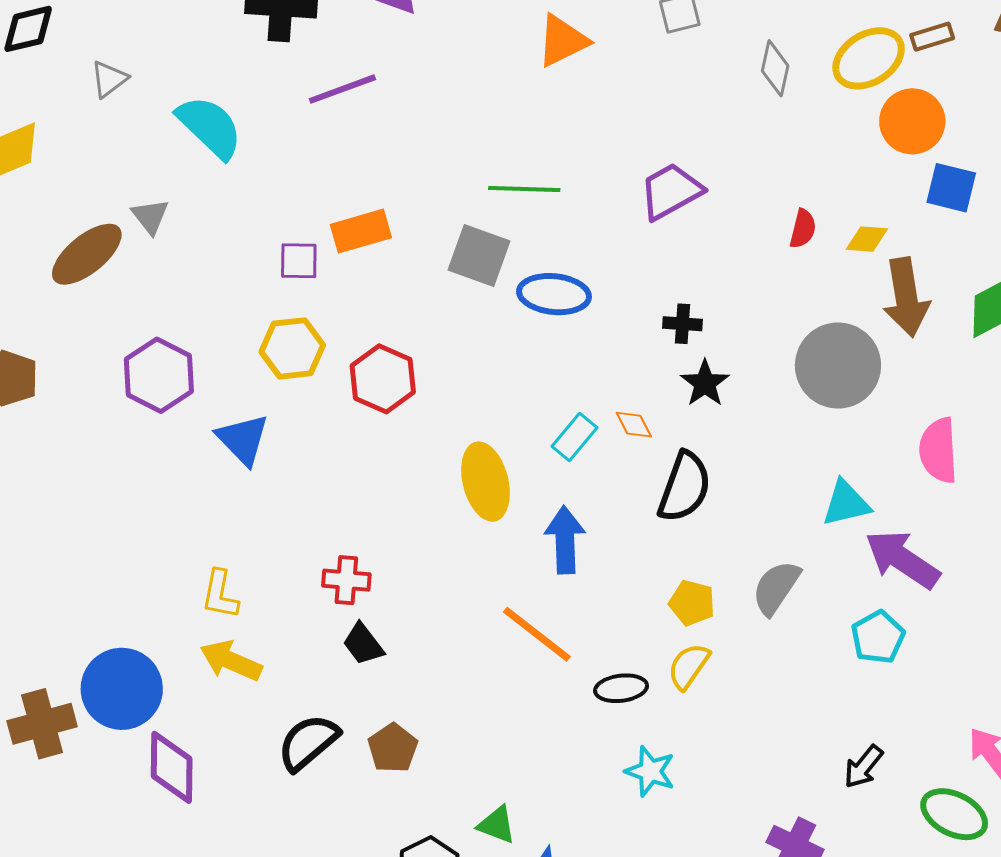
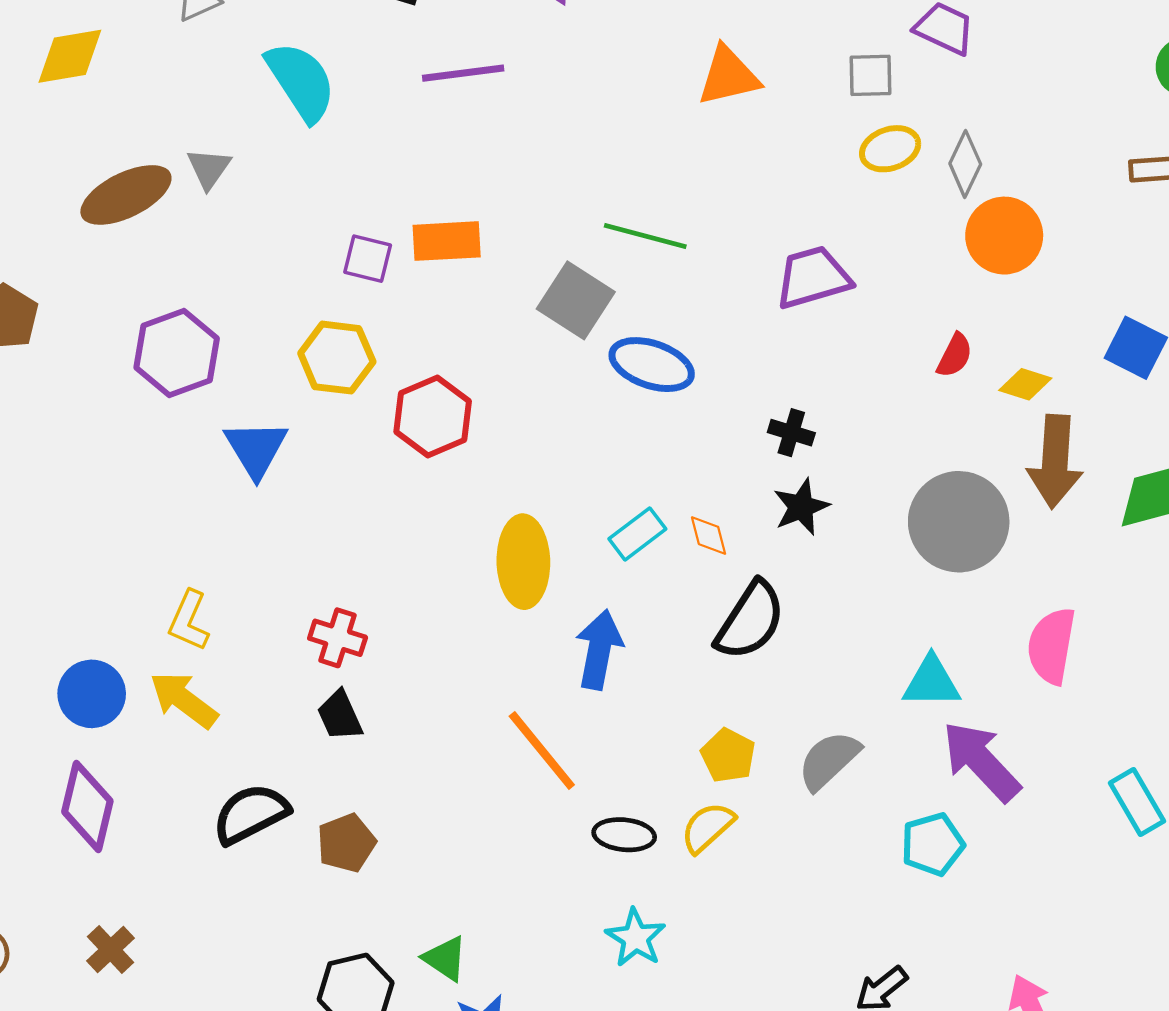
yellow ellipse: (869, 58) -> (890, 149), moved, size x0.7
orange circle: (912, 121) -> (1004, 236), moved
blue circle: (122, 689) -> (92, 694), moved, size x0.7

